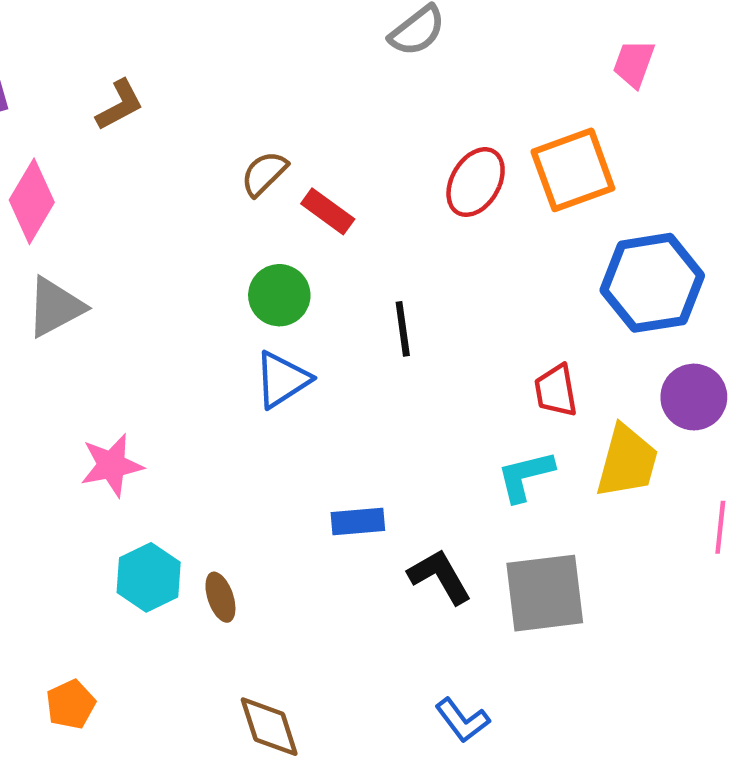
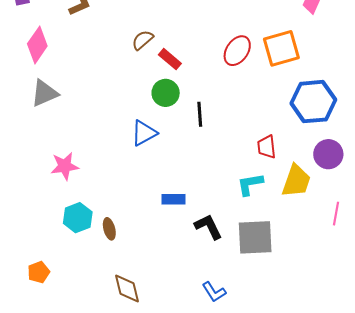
green circle: (279, 295) -> (166, 93), moved

